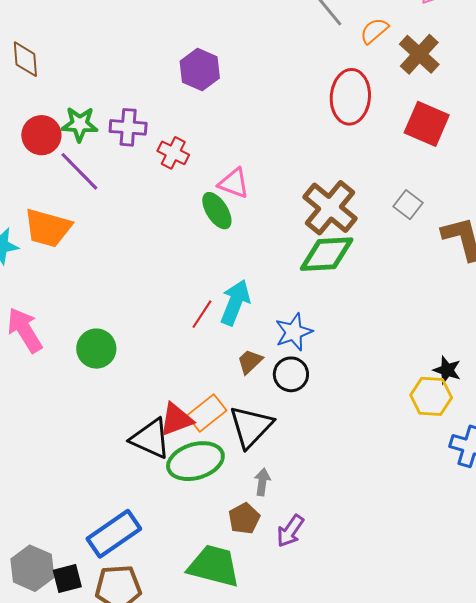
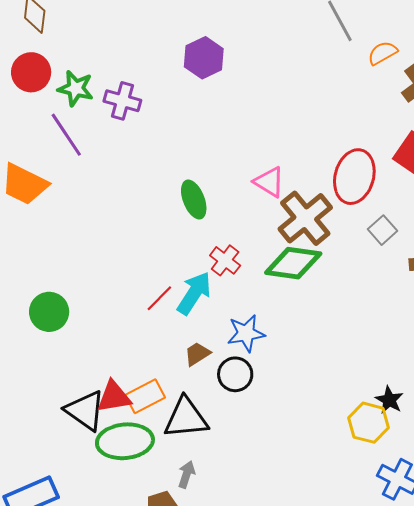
red ellipse: (350, 97) -> (354, 177), moved
red circle: (41, 135) -> (31, 72), moved
red cross: (173, 153) -> (225, 260), moved
pink triangle: (234, 183) -> (269, 182), moved
black triangle: (251, 427) -> (186, 418), turned 30

